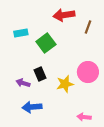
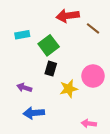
brown line: (88, 27) -> (93, 28), turned -72
black rectangle: (40, 74) -> (51, 69), moved, turned 40

